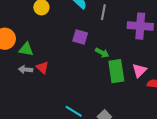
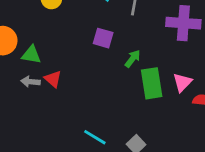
green arrow: (102, 53) -> (133, 59), turned -80

